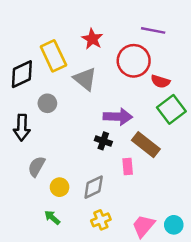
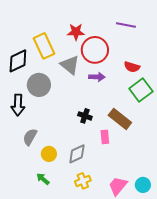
red star: (92, 39) -> (76, 32), turned -30
red circle: (134, 61) -> (95, 50), moved
gray circle: (47, 103) -> (39, 85), size x1.5
purple arrow: (118, 117) -> (97, 77), moved, size x0.7

